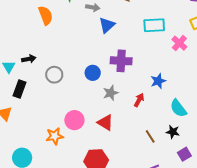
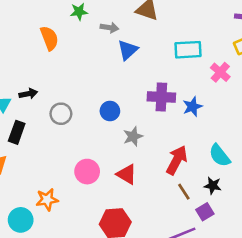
purple cross: (121, 61) -> (161, 97), moved
blue star: (158, 81) -> (192, 107), moved
red arrow: (139, 100) -> (177, 160), moved, size x1.6
orange star: (55, 136) -> (47, 200), moved
purple square: (184, 154) -> (205, 212), moved

